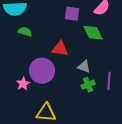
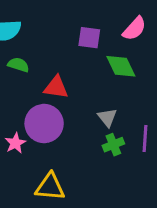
red triangle: (60, 49) -> (56, 87), moved
gray triangle: (84, 67) -> (107, 117), turned 32

